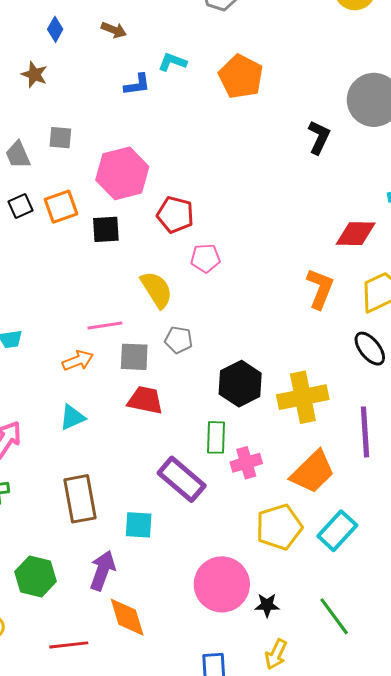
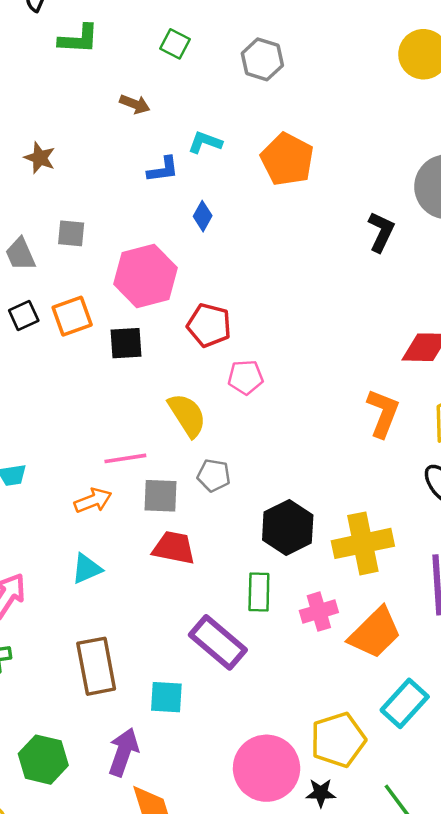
blue diamond: (55, 29) -> (203, 216), moved
pink cross: (246, 463) -> (319, 612), moved
yellow pentagon: (279, 527) -> (338, 740), moved

